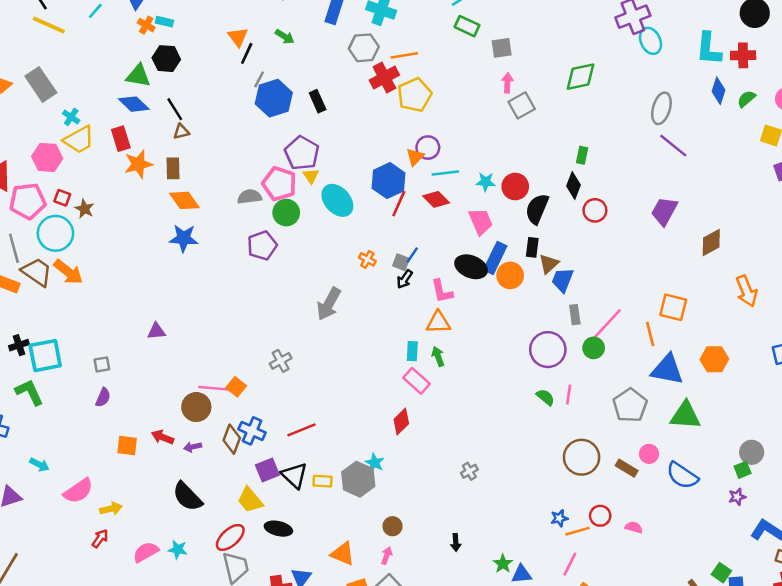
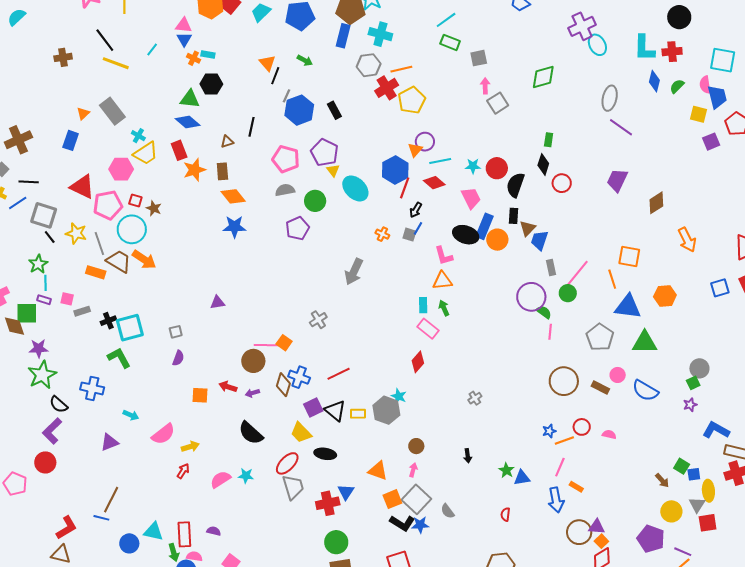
black line: (175, 109) -> (252, 127), moved, turned 48
pink pentagon: (279, 184) -> (286, 159), moved
black arrow: (405, 279) -> (416, 210), moved
green semicircle: (545, 397) -> (544, 312), moved

